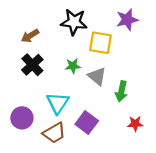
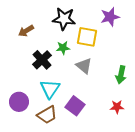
black cross: (32, 65) -> (42, 60), moved
green star: (73, 66) -> (63, 48), moved
green arrow: (121, 91) -> (121, 75), moved

